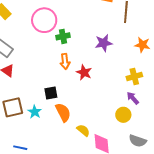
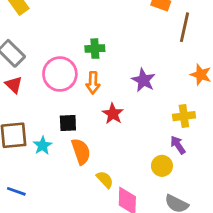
pink circle: (44, 20) -> (60, 74), moved
purple star: (104, 43) -> (143, 80), moved, turned 30
red star: (84, 72) -> (113, 114), moved

